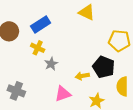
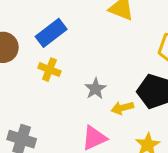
gray star: (51, 64) -> (95, 89), moved

